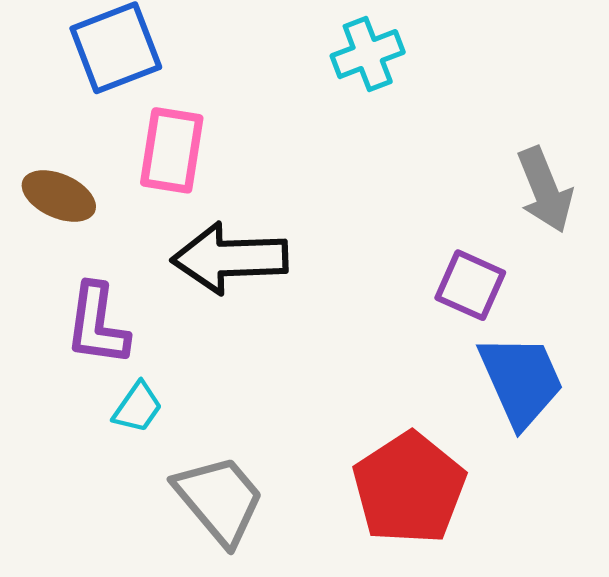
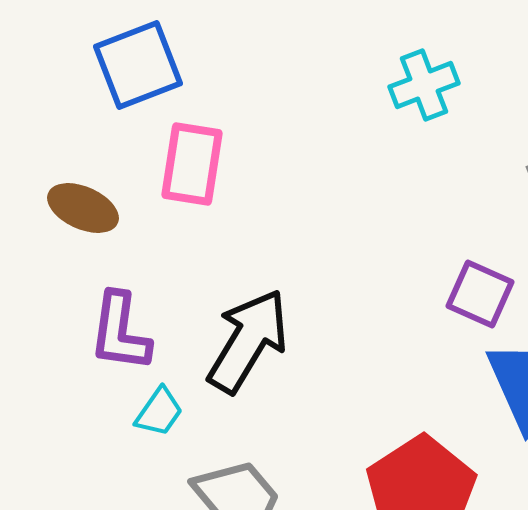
cyan cross: (368, 54) -> (424, 85), moved
black arrow: (230, 258) -> (248, 341), moved, turned 123

